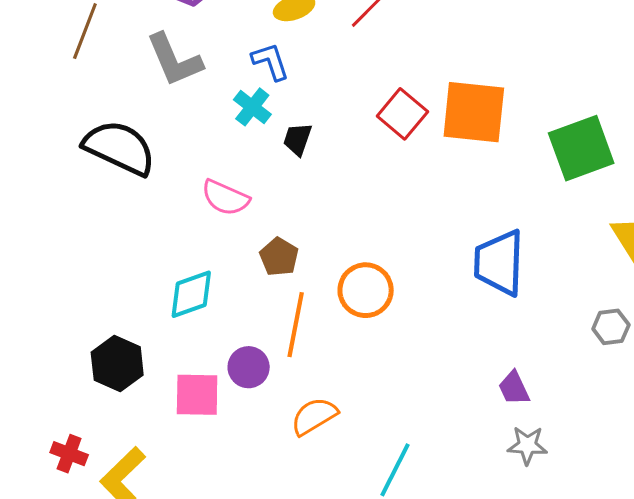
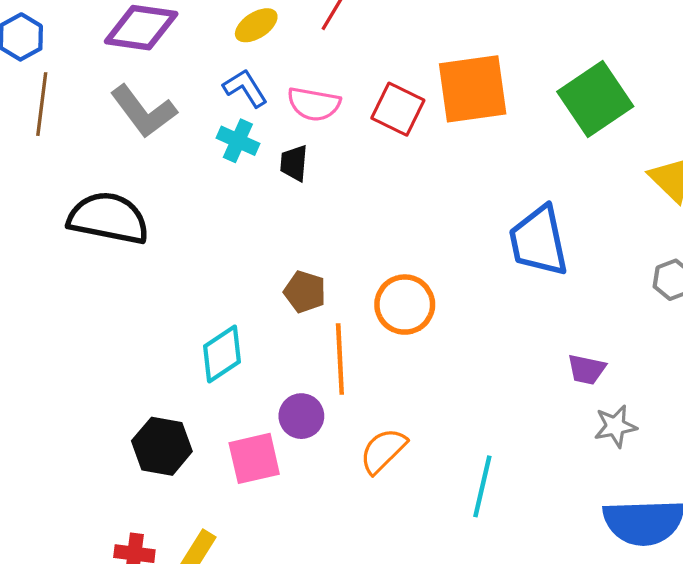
pink semicircle: (225, 198) -> (314, 104), moved
purple trapezoid: (514, 388) -> (586, 369), turned -39

